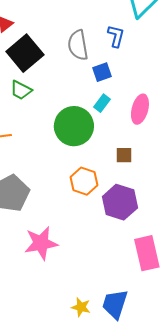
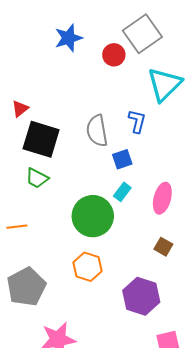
black square: (25, 53) -> (41, 139), turned -33
brown square: (124, 155) -> (163, 247), moved, turned 30
orange hexagon: (84, 181) -> (87, 267), moved

